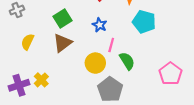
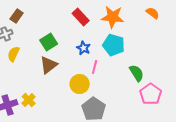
cyan pentagon: (144, 22) -> (114, 45), moved
yellow semicircle: (28, 42) -> (14, 54), moved
green semicircle: (127, 61) -> (137, 73), moved

